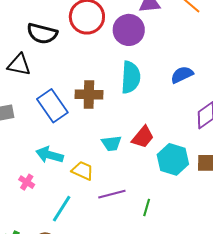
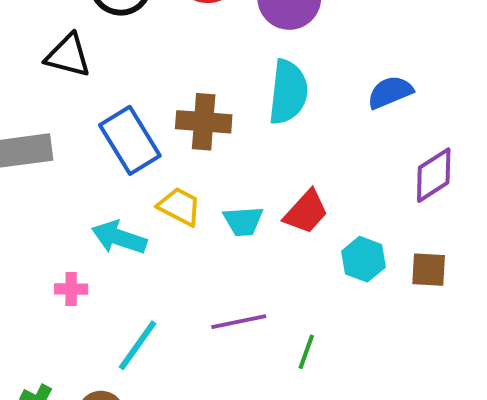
cyan hexagon: (173, 159) -> (363, 259), size x0.7
yellow trapezoid: (83, 171) -> (179, 207), moved
pink cross: (27, 182) -> (71, 289), turned -35

